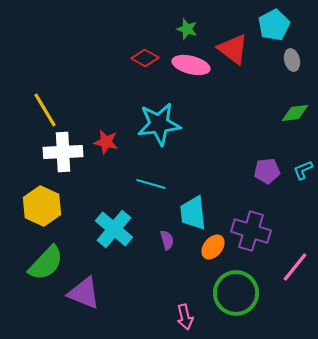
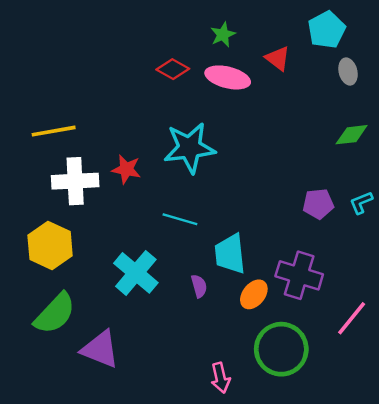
green star: (187, 29) -> (223, 35), turned 30
red triangle: (233, 49) -> (278, 58), size x0.7
yellow line: (45, 110) -> (54, 131), turned -69

